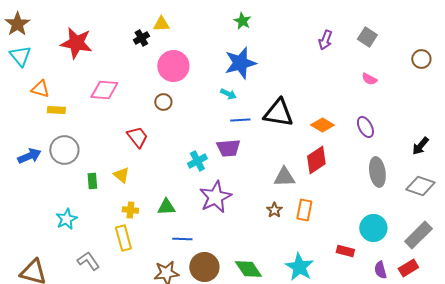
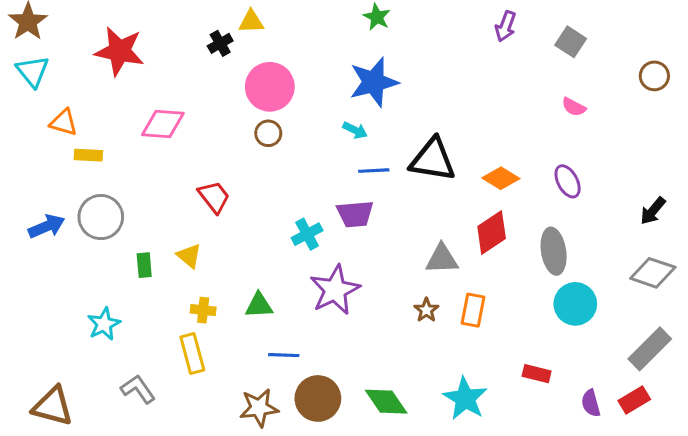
purple arrow: (325, 40) -> (506, 26), moved
brown circle: (163, 102) -> (268, 133), moved
gray ellipse: (377, 172) -> (554, 251), moved
cyan circle: (373, 228) -> (575, 304), moved

